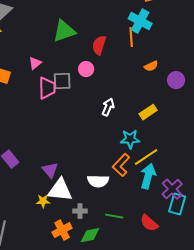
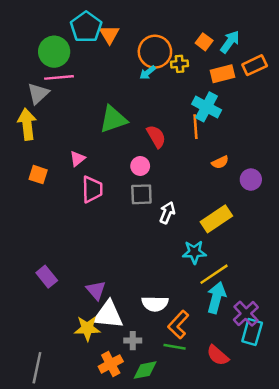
red semicircle: (99, 45) -> (156, 136), turned 132
gray square: (62, 81) -> (141, 194), moved
yellow rectangle: (148, 112) -> (216, 219), size x1.4
orange L-shape: (121, 165) -> (178, 325), moved
yellow star: (43, 201) -> (87, 328), size x1.5

